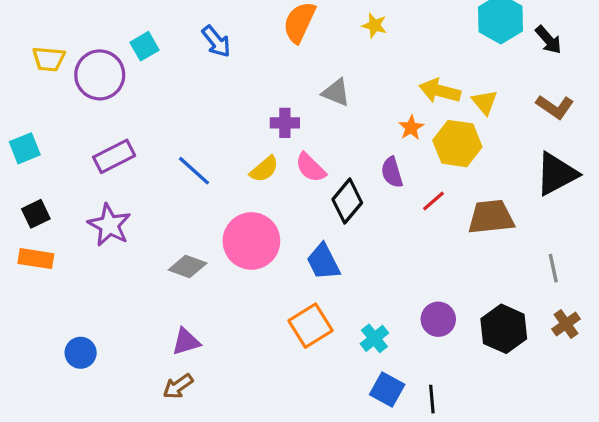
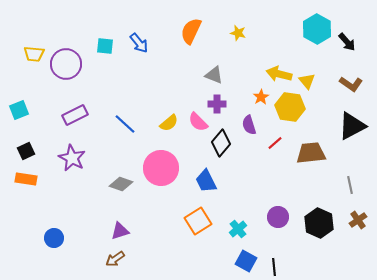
cyan square: (144, 46) -> (105, 46), moved, turned 36
purple cross: (285, 123) -> (217, 104), moved

